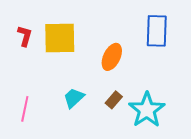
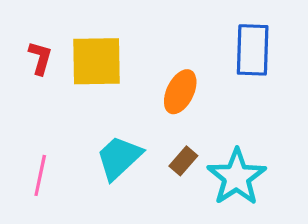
cyan trapezoid: (74, 98) -> (119, 158), size x1.4

